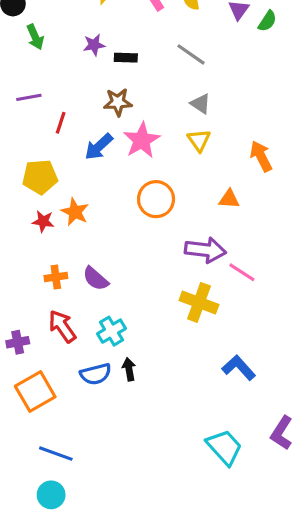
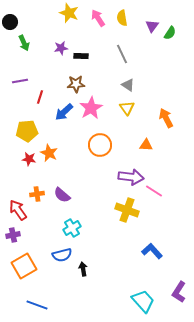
gray line: (191, 54) -> (122, 54), turned 30
red arrow: (62, 326) -> (18, 210), moved
black arrow: (129, 369) -> (83, 269), moved

